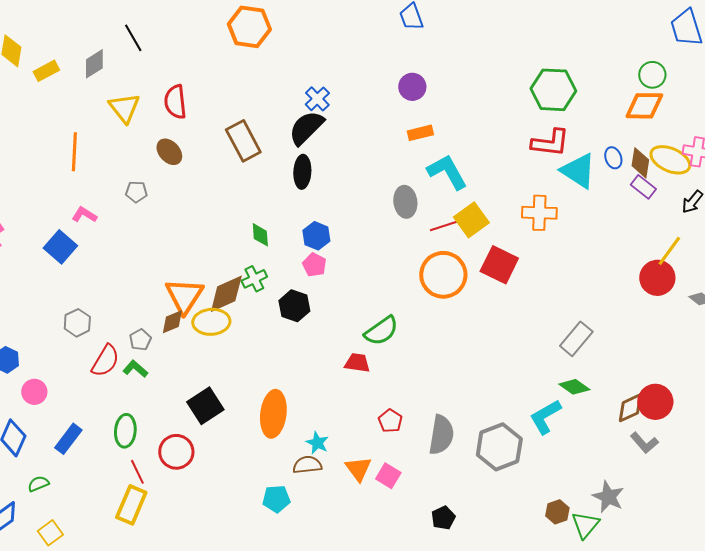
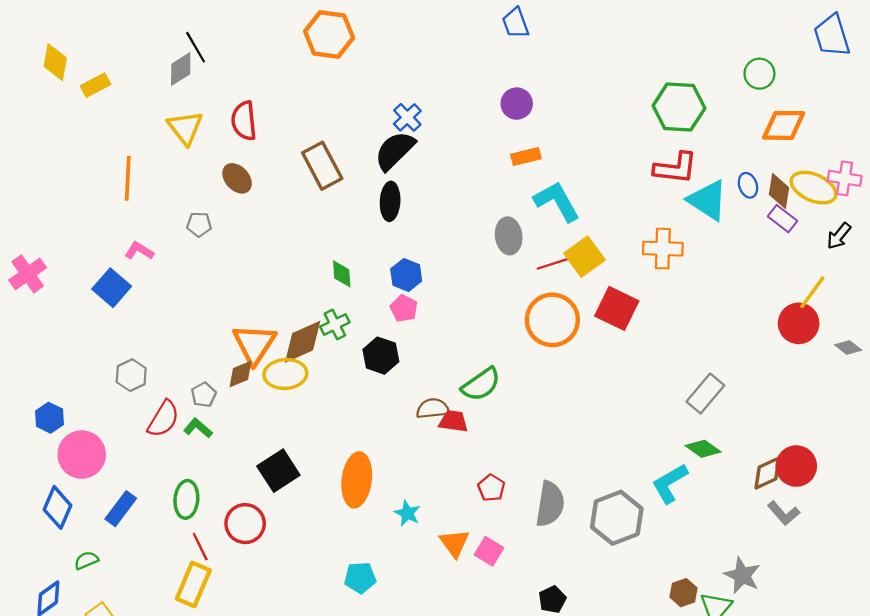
gray diamond: (94, 64) -> (181, 69), moved
green circle: (652, 75) -> (759, 74), moved
pink circle: (34, 392) -> (82, 455), size x1.6
brown semicircle: (307, 465) -> (433, 409), moved

